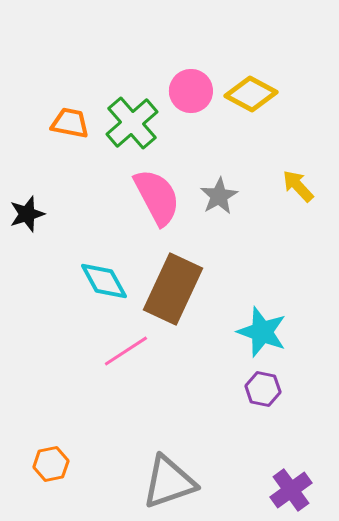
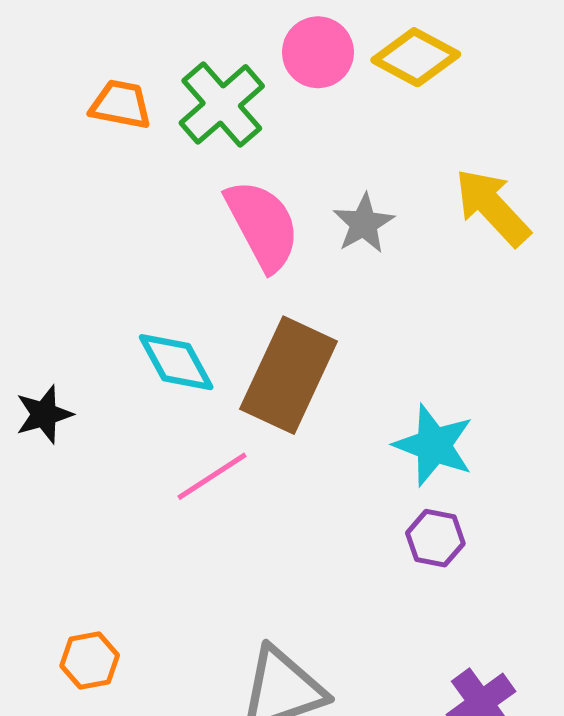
yellow arrow: (298, 186) -> (492, 207), size x1.5
black star: (27, 214) -> (44, 414), moved

